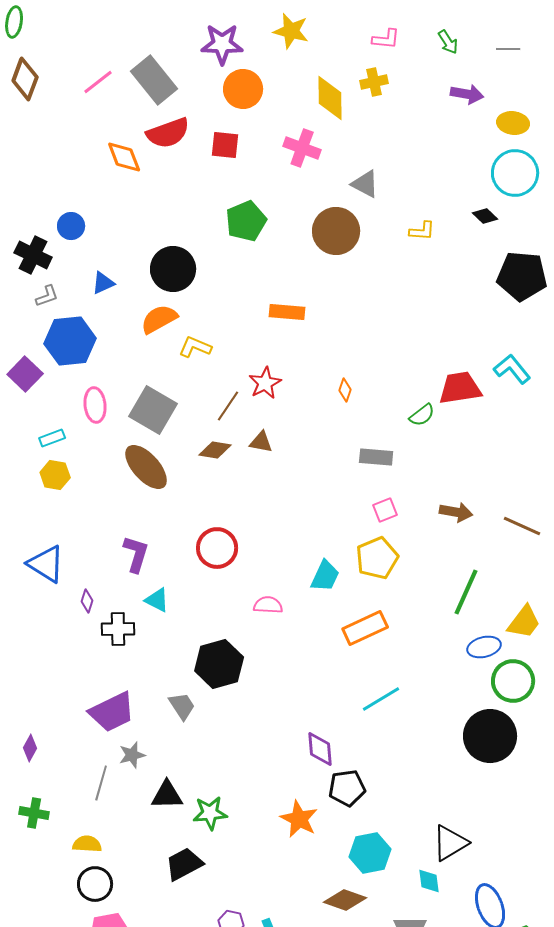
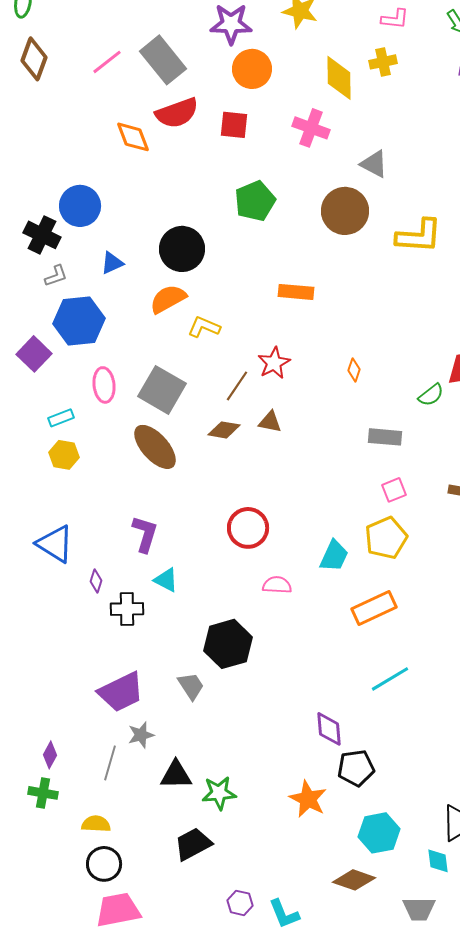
blue circle: (71, 226) -> (80, 206), size x1.5
yellow L-shape: (422, 231) -> (419, 236), moved, size x1.8
red circle: (217, 548) -> (248, 528), moved
purple diamond: (30, 748) -> (50, 755), moved

